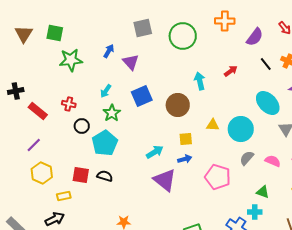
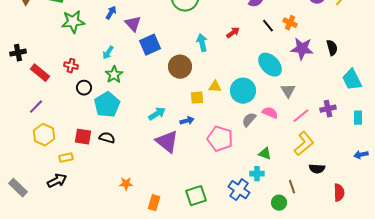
blue square: (142, 96) -> (150, 45), moved
yellow square: (186, 139) -> (197, 98), moved
pink semicircle: (273, 161) -> (270, 113), moved

